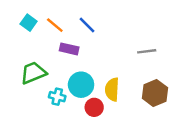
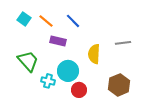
green trapezoid: (33, 73) -> (28, 61), turned 70
yellow semicircle: (112, 89) -> (94, 54), moved
brown hexagon: (155, 93) -> (119, 85), moved

